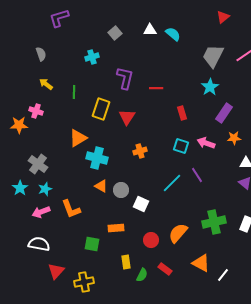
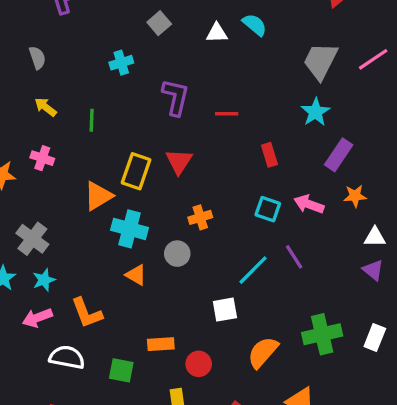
white triangle: (150, 30) -> (217, 33), moved
yellow rectangle: (101, 109) -> (136, 171), moved
pink cross: (36, 111) -> (42, 158), moved
gray circle: (121, 190) -> (177, 254), moved
white square: (141, 204) -> (225, 310), moved, turned -35
red circle: (151, 240) -> (199, 364), moved
white semicircle: (39, 244) -> (67, 357), moved

